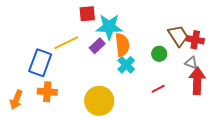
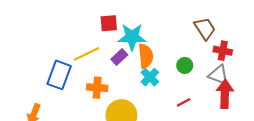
brown trapezoid: (178, 36) -> (205, 29), moved
gray triangle: (191, 63) -> (219, 75), size x1.5
orange cross: (47, 92) -> (97, 88), moved

